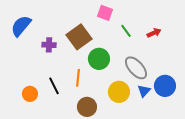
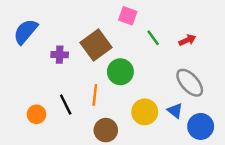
gray ellipse: (136, 68) -> (190, 83), moved
blue circle: (165, 86) -> (201, 126), moved
blue triangle: (144, 91) -> (175, 111), turned -32

